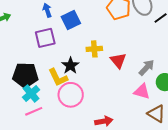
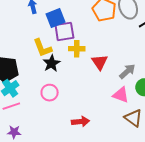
purple square: (45, 38) -> (64, 31), moved
yellow L-shape: (58, 77) -> (43, 48), moved
pink circle: (71, 95) -> (50, 93), size x0.7

